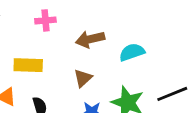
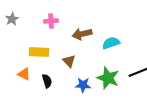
brown triangle: (83, 78) -> (69, 61), moved, turned -32

